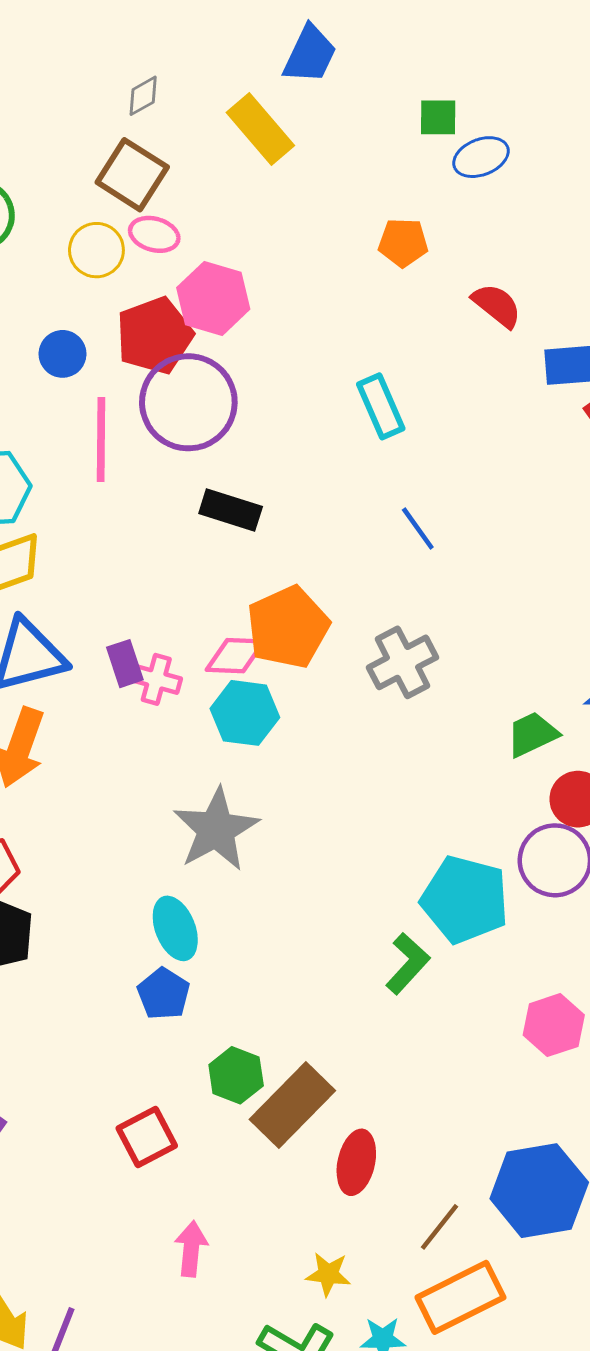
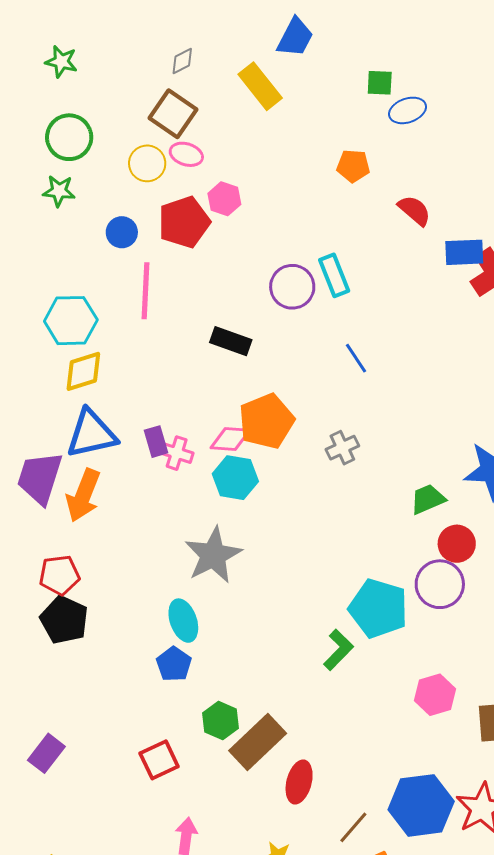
pink hexagon: (213, 298) -> (224, 199), size x0.7
purple circle: (188, 402) -> (292, 287), moved, size x0.7
gray cross: (402, 662) -> (342, 448), size x0.7

